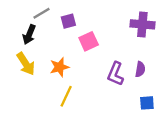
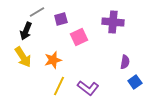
purple cross: (142, 24) -> (113, 22), moved
purple L-shape: (115, 74) -> (88, 88), moved, turned -75
blue square: (147, 103) -> (135, 82), moved, turned -32

